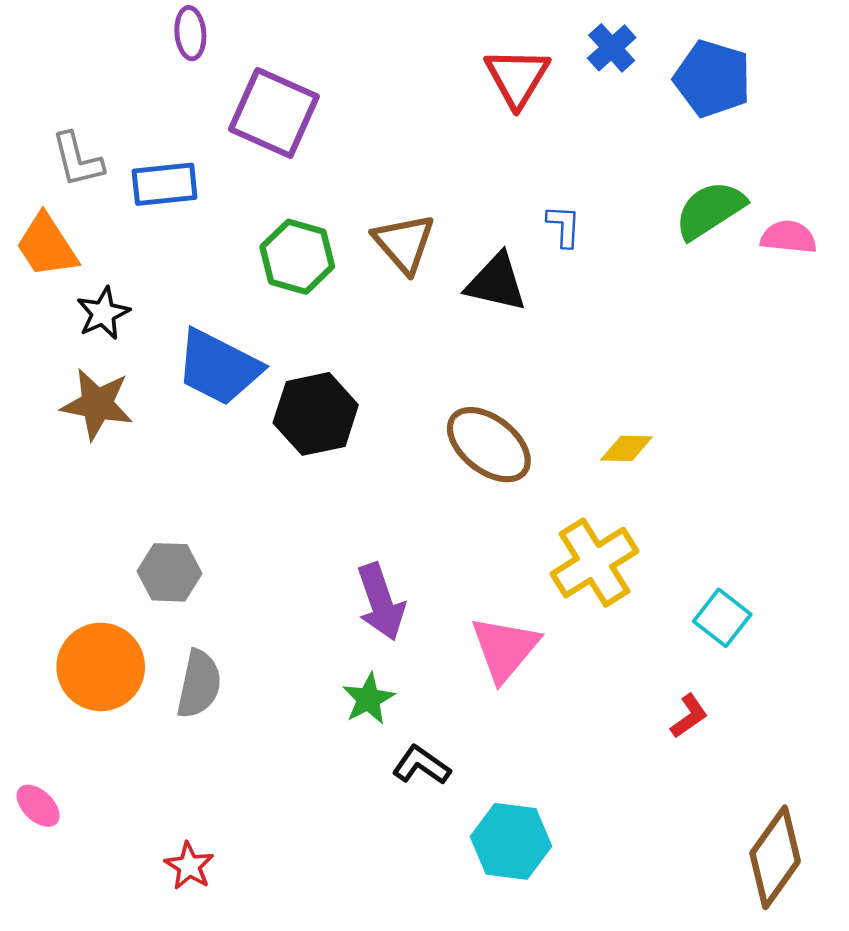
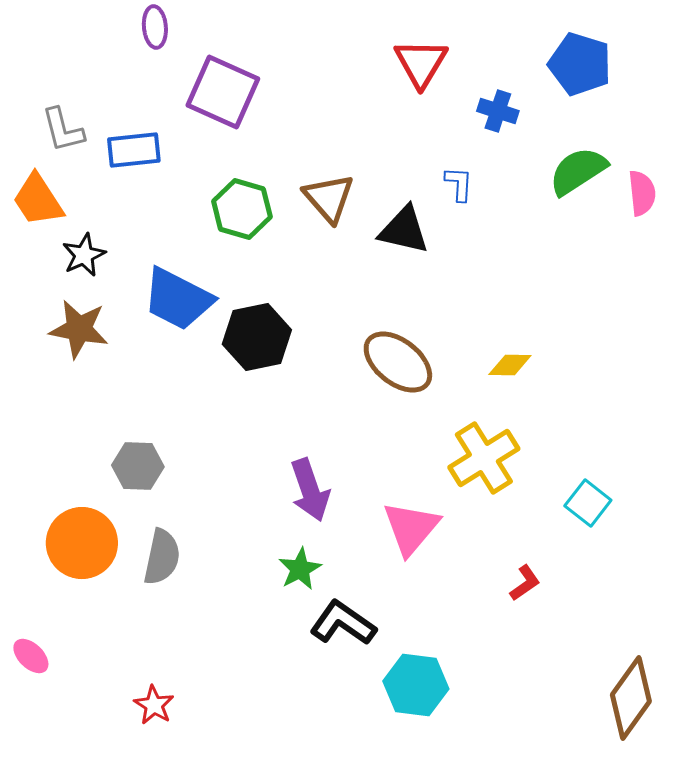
blue cross: (612, 48) -> (498, 111), moved, turned -30
pink semicircle: (789, 237) -> (642, 193), turned 78
red L-shape: (689, 716) -> (525, 583), moved
black L-shape: (421, 765) -> (343, 623), size x1.4

